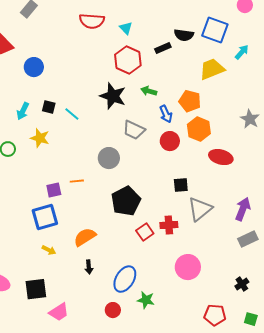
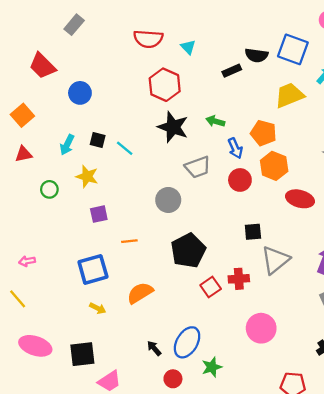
red hexagon: (128, 60) -> (165, 85), moved
gray trapezoid: (134, 130) -> (198, 167), turned -45
orange line: (77, 181) -> (129, 241), moved
purple square: (54, 190) -> (99, 214), moved
black arrow: (89, 267) -> (154, 348), moved, turned 144
green star: (146, 300) -> (212, 367), turned -30

